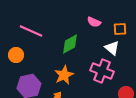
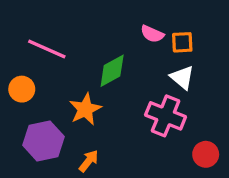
orange square: (120, 29) -> (182, 42), moved
orange star: (64, 75) -> (85, 109), moved

